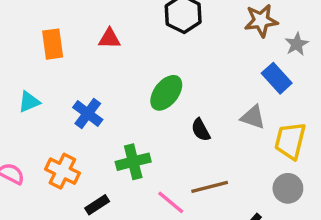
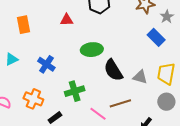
red triangle: (109, 39) -> (67, 20), moved
green ellipse: (166, 93) -> (92, 50), turned 50
gray triangle: (253, 117) -> (140, 77), moved
black semicircle: (201, 130) -> (113, 70), size x1.6

